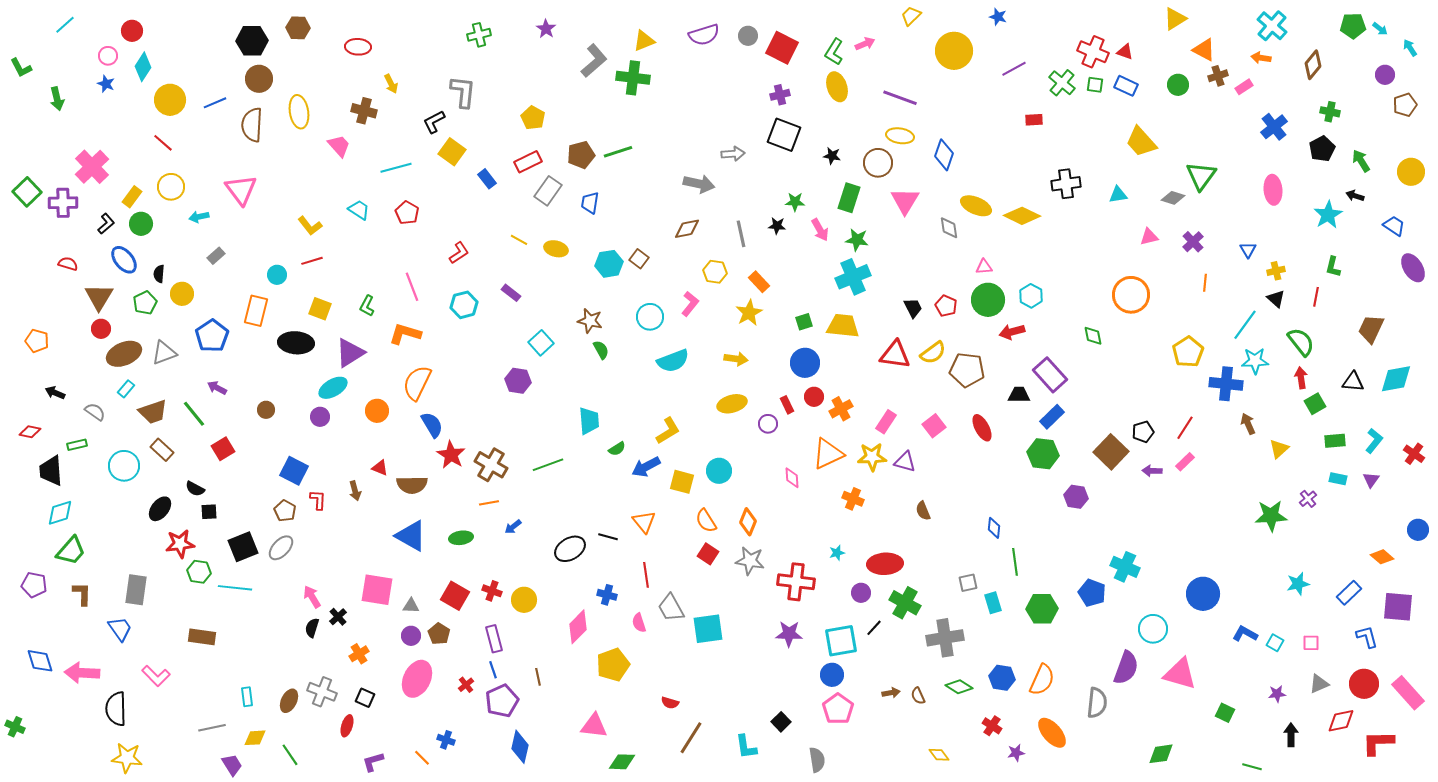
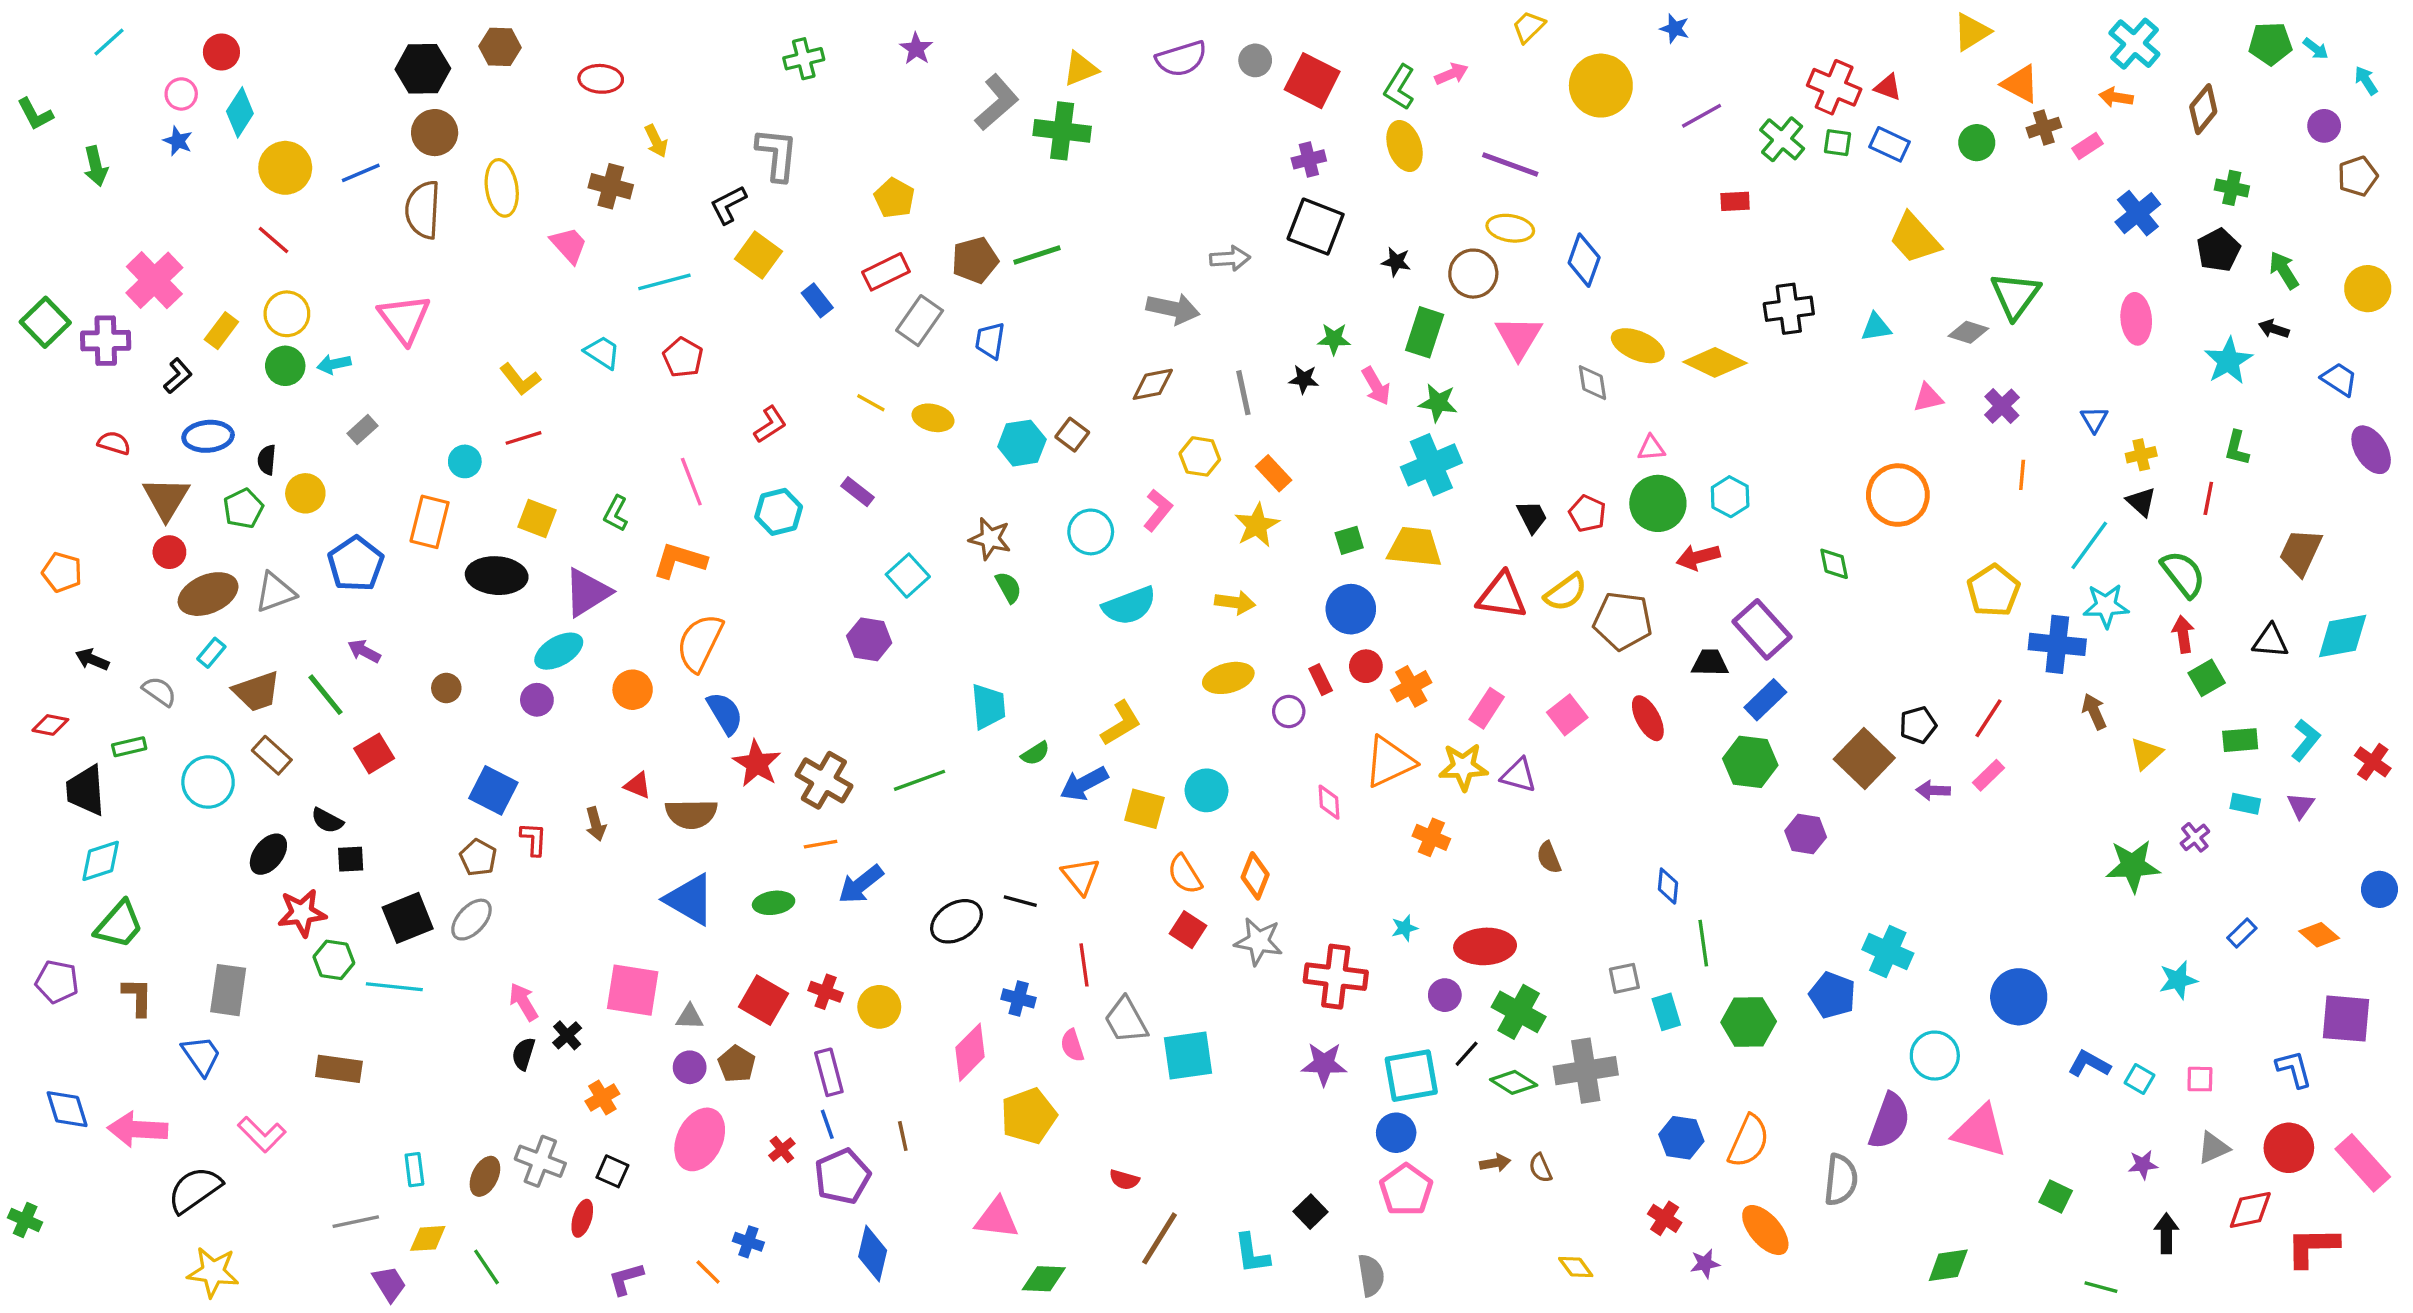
green circle: (141, 224) -> (285, 366), moved
blue ellipse: (124, 260) -> (208, 436), turned -56
blue arrow: (513, 527) -> (861, 884), size x1.6
blue rectangle: (1349, 593) -> (2242, 933), moved, size x0.7
green diamond: (959, 687) -> (1514, 1082), moved
black semicircle: (116, 709) -> (195, 1190), turned 56

